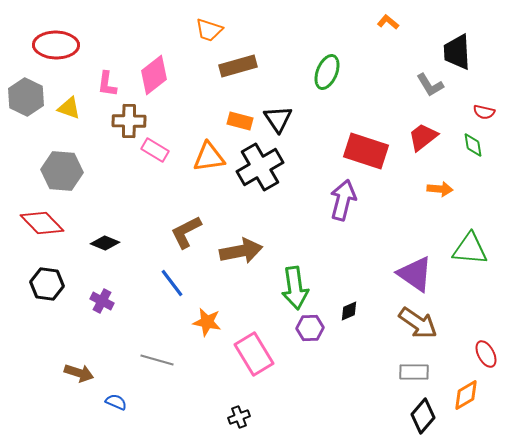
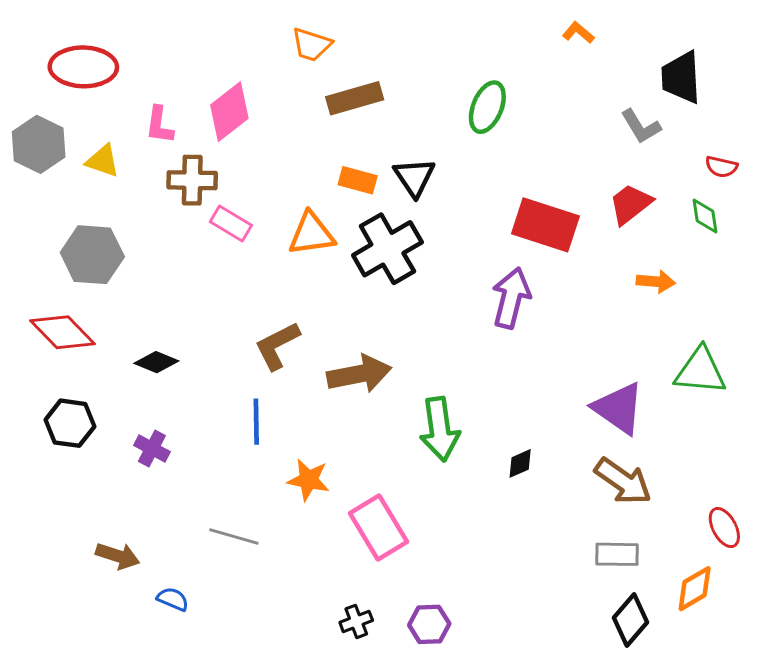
blue line: (172, 283) -> (256, 422), turned 36
purple hexagon: (310, 328) -> (429, 624), moved

